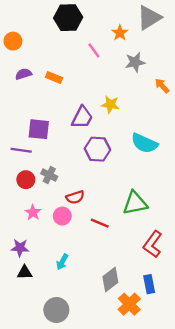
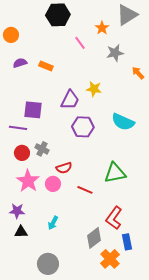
pink star: (33, 213) -> (28, 181), size x1.6
red L-shape: (153, 244) -> (114, 218), moved

